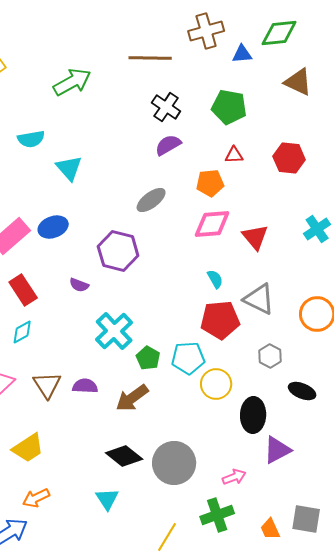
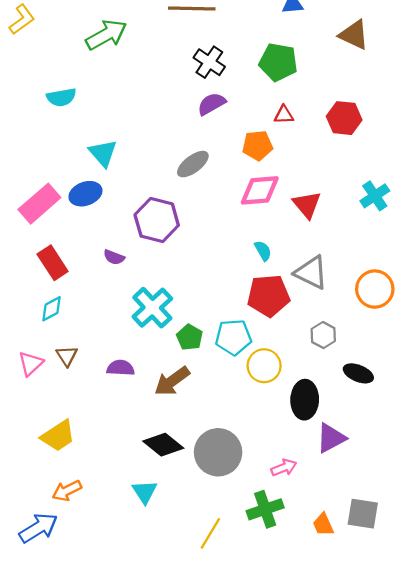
cyan triangle: (69, 168) -> (103, 153), moved
brown triangle: (47, 385) -> (67, 356), moved, size x0.7

